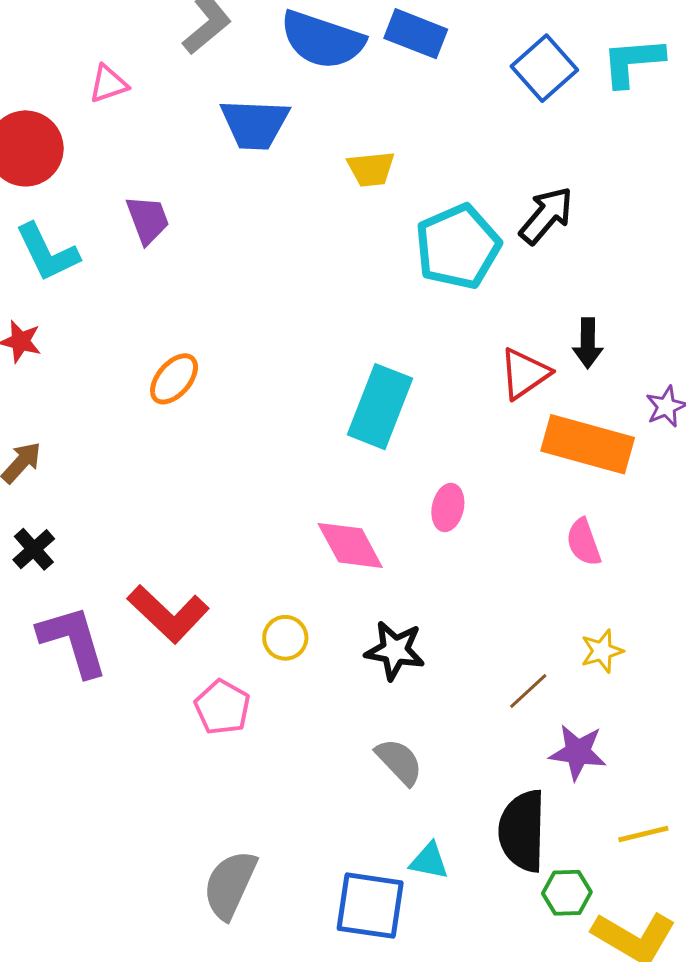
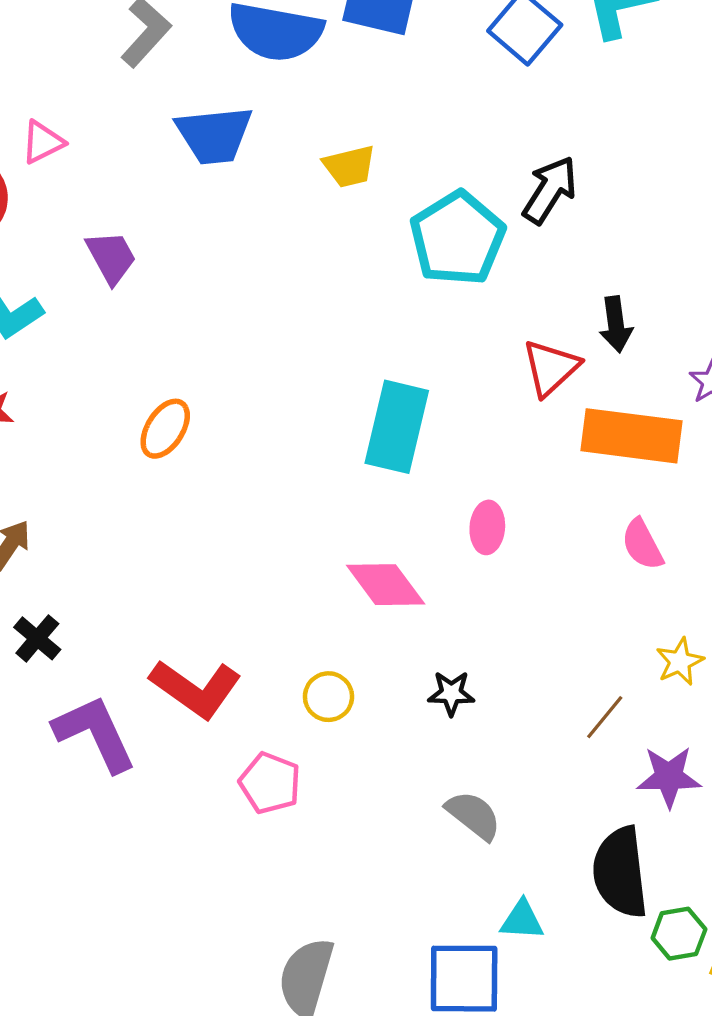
pink triangle: (108, 84) -> (43, 142), moved
black star: (395, 650) -> (451, 693), size x0.7

